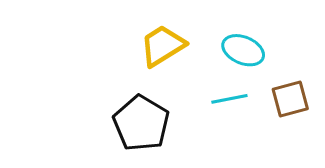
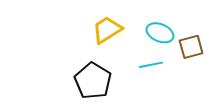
brown square: (290, 99) -> (191, 47), moved

